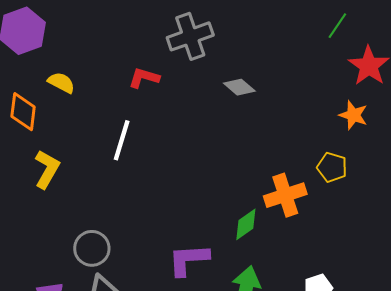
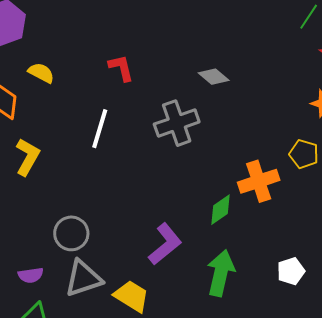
gray cross: (190, 36) -> (177, 123), moved
red L-shape: (144, 78) -> (121, 68), turned 60
purple L-shape: (189, 260) -> (165, 244), turned 144

